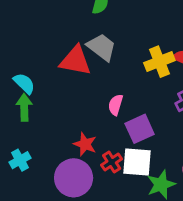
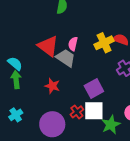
gray trapezoid: (102, 47) -> (66, 58), moved
red triangle: (75, 61) -> (48, 46), turned 30
pink semicircle: (116, 105) -> (73, 44), moved
red star: (85, 144) -> (52, 86), moved

